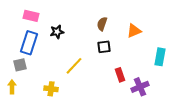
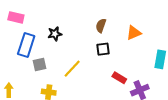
pink rectangle: (31, 16) -> (16, 17), moved
gray square: (20, 65) -> (39, 64), moved
red rectangle: (120, 75) -> (119, 78), turned -40

